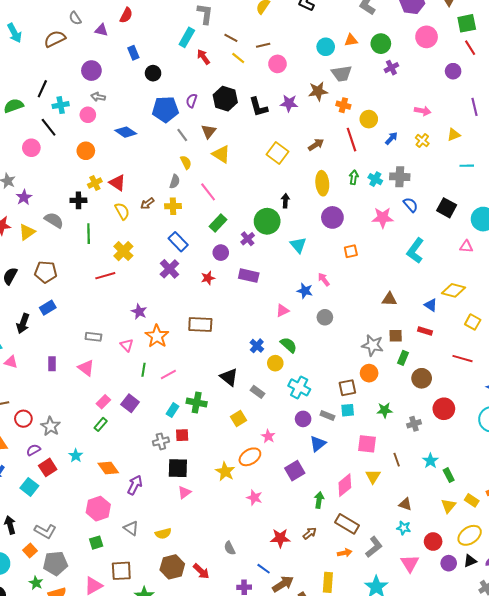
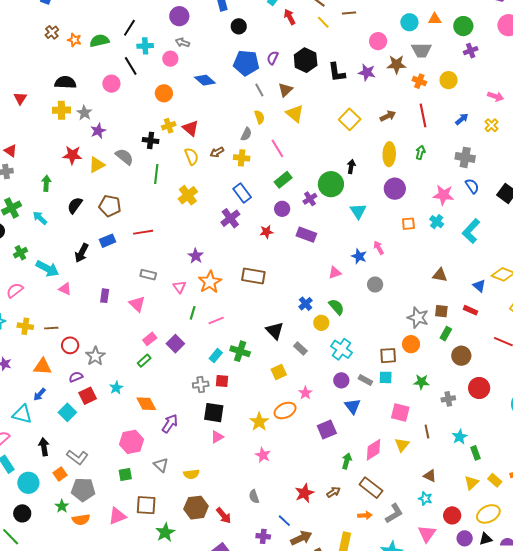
pink circle: (277, 64) -> (378, 41), moved
yellow circle: (369, 119) -> (449, 80), moved
cyan cross: (375, 179) -> (437, 222), moved
red line: (105, 276) -> (143, 232), moved
blue triangle: (318, 444) -> (353, 406), turned -36
pink star: (254, 498) -> (263, 455), moved
red star: (280, 538) -> (304, 493), turned -30

